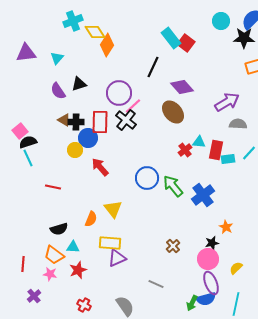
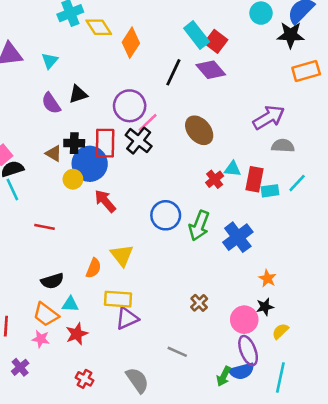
orange diamond: (107, 45) -> (131, 43), moved
purple diamond: (182, 87) -> (211, 70), moved
brown triangle: (64, 120) -> (54, 153), moved
blue circle: (88, 138) -> (90, 164), size x1.4
green arrow: (173, 186) -> (199, 226), turned -120
black star: (212, 243) -> (265, 307), moved

